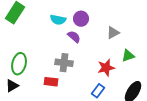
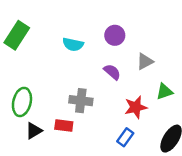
purple circle: (81, 19) -> (115, 35), moved
purple semicircle: (74, 37) -> (112, 72), moved
black triangle: (12, 86) -> (34, 131), moved

